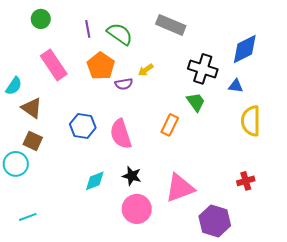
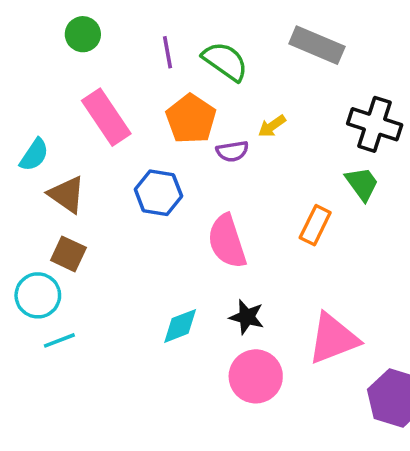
blue hexagon: (83, 126) -> (158, 193), moved
cyan line: (28, 217) -> (59, 340), moved

